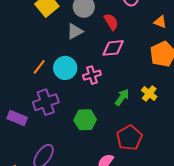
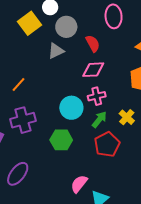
cyan circle: (65, 68) -> (71, 108), moved
pink cross: (92, 75) -> (97, 96), moved
red pentagon: (129, 138) -> (107, 144), moved

